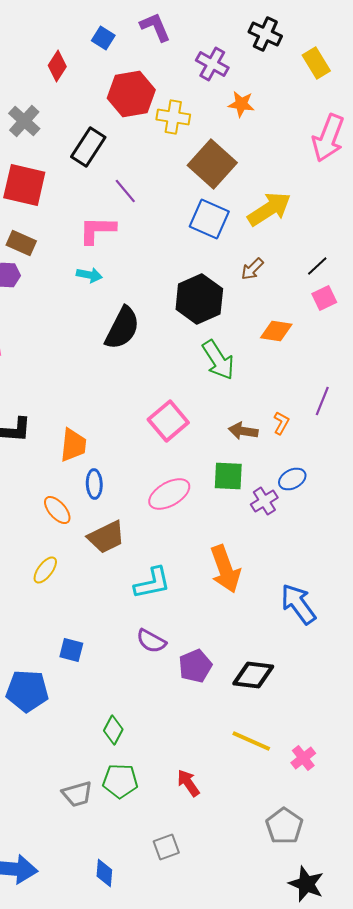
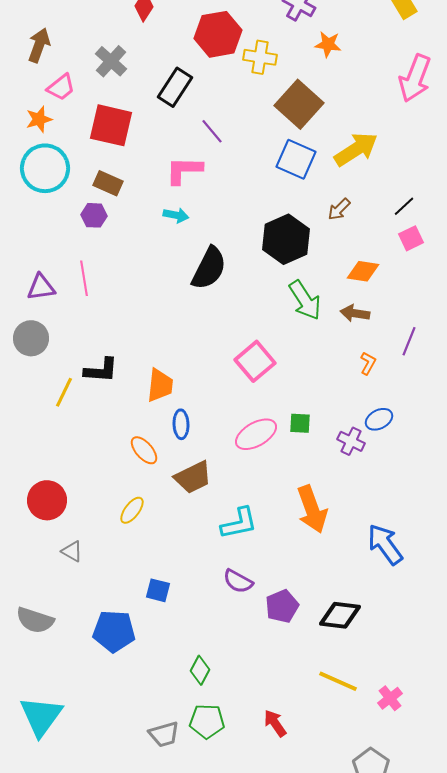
brown arrow: (243, 431) -> (355, 313), moved
green square: (228, 476) -> (300, 423), moved, size x0.7
purple cross: (264, 501) -> (351, 441), turned -32

